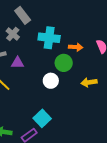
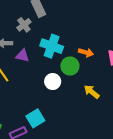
cyan cross: (49, 38) -> (52, 46), moved
yellow arrow: (89, 82) -> (92, 92), turned 35

